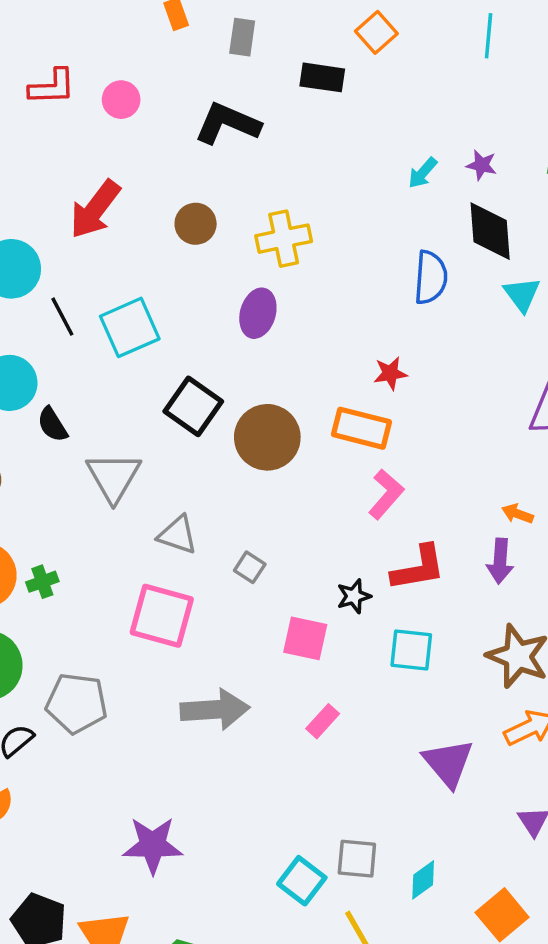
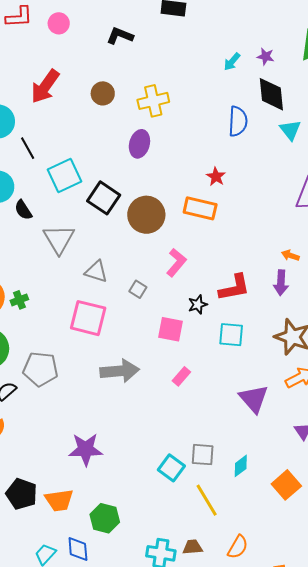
black L-shape: (228, 123) -> (120, 36), size x0.7
cyan square: (130, 327) -> (64, 175), moved
red star: (390, 373) -> (216, 177), turned -30
pink L-shape: (386, 494) -> (176, 263), moved

